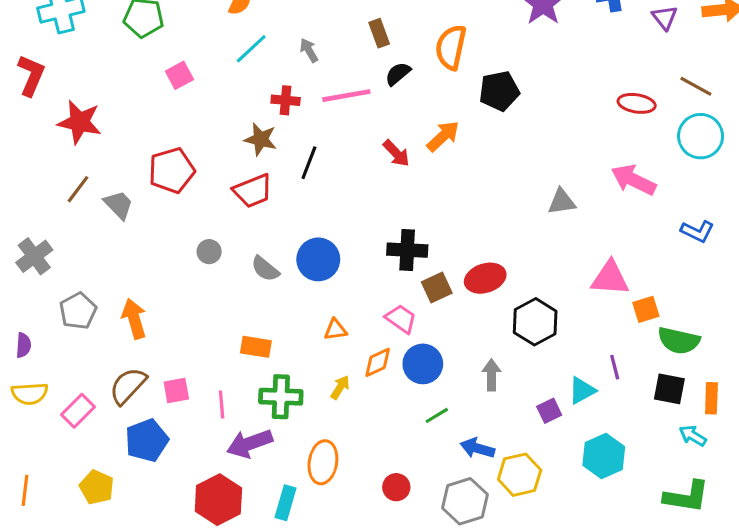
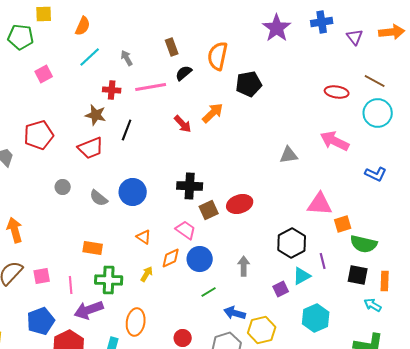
black hexagon: (535, 322) -> (292, 243), moved
orange triangle: (335, 330) -> (144, 237), turned 42
blue pentagon: (147, 440) -> (41, 321), moved

